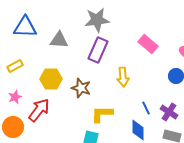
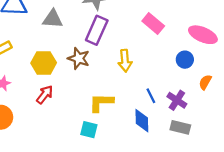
brown star: (81, 88) -> (79, 58), moved
red arrow: (39, 110) -> (45, 95), moved, size x0.7

